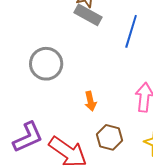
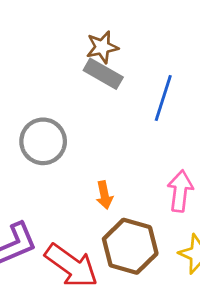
brown hexagon: (109, 137) -> (130, 246), size x1.5

